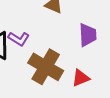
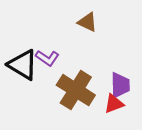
purple trapezoid: (88, 35) -> (120, 85), moved

